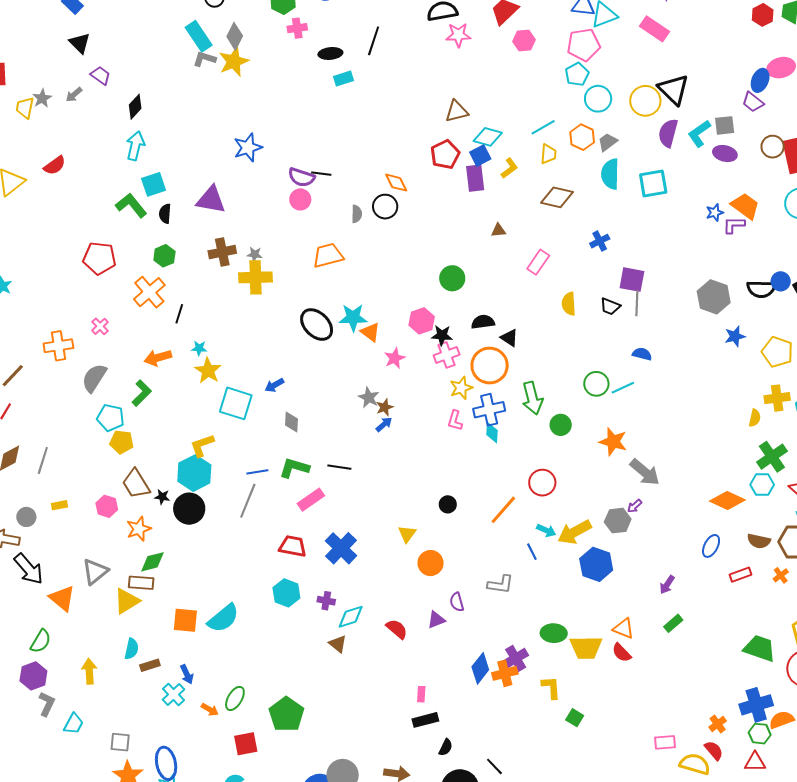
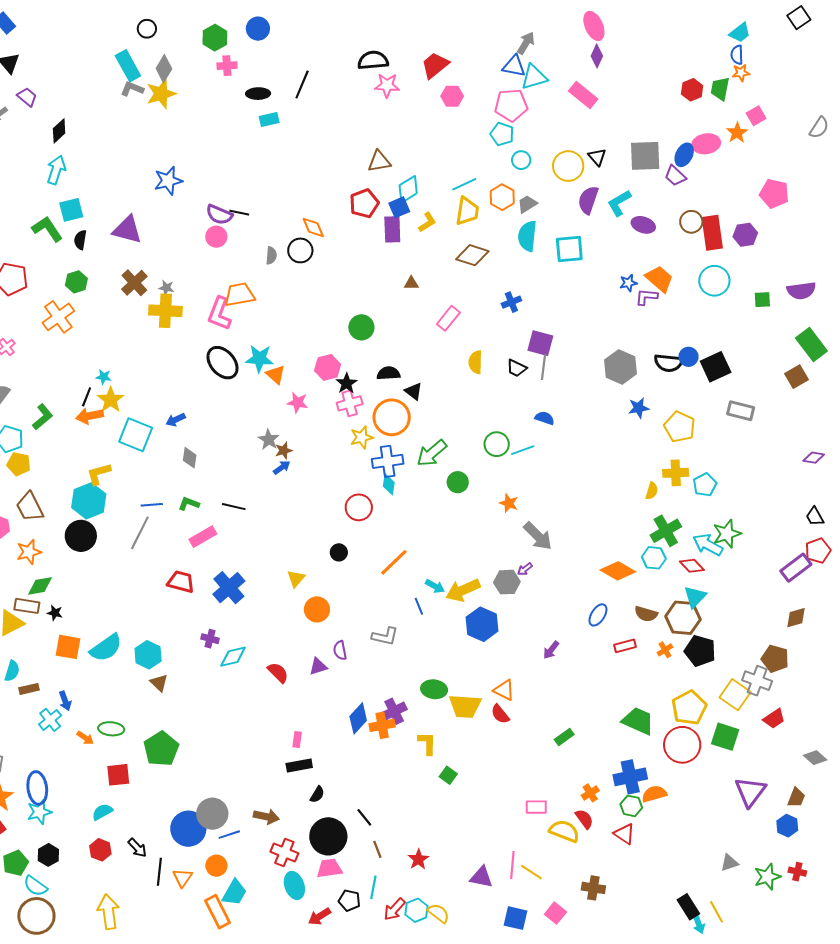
cyan pentagon: (577, 74) -> (502, 134), turned -30
black triangle: (674, 90) -> (597, 157), size x0.6
cyan circle: (598, 99) -> (521, 160), size x0.7
gray square: (725, 125) -> (645, 156), moved, size x1.6
cyan diamond: (488, 137) -> (408, 189), turned -52
yellow trapezoid: (548, 154) -> (467, 211), size x1.4
brown cross: (222, 252) -> (134, 283), turned -36
black line: (179, 314) -> (87, 397), moved
black star: (442, 335) -> (347, 383), turned 30
orange arrow: (158, 358) -> (90, 416), moved
pink star: (395, 358) -> (298, 402), turned 30
green arrow: (532, 398) -> (432, 453), turned 60
pink L-shape: (455, 421) -> (219, 314), moved, size x1.6
orange star: (613, 442) -> (509, 503), size x0.7
green L-shape: (294, 468) -> (189, 504), size x0.7
red circle: (542, 483) -> (359, 507), moved
black star: (162, 497) -> (55, 613), moved
cyan hexagon: (286, 593) -> (148, 655), moved
green rectangle: (673, 623) -> (564, 737), moved
brown triangle: (338, 644) -> (159, 683), moved
green ellipse: (235, 698) -> (111, 729), turned 60
red triangle: (755, 762) -> (624, 834), turned 30

